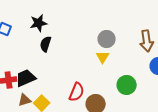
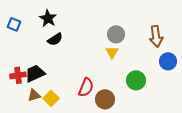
black star: (39, 23) -> (48, 18), turned -30
black semicircle: (46, 44) -> (55, 39), turned -140

